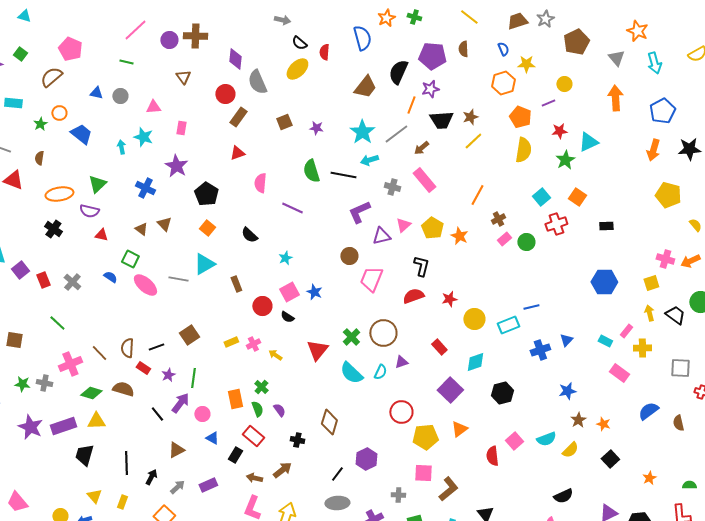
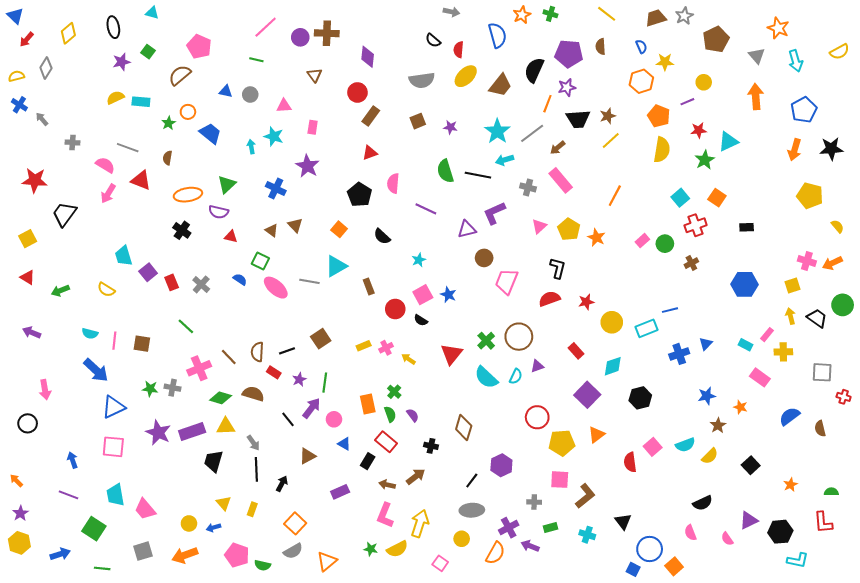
gray arrow: (282, 20) -> (451, 12), moved
yellow ellipse: (297, 69) -> (466, 76), moved
gray semicircle: (257, 82) -> (422, 80), moved, turned -75
black pentagon: (206, 194) -> (359, 195), moved
brown cross: (498, 219) -> (691, 263), moved
purple triangle: (381, 236) -> (467, 229), moved
orange star: (603, 424) -> (740, 407), moved
gray arrow: (177, 487) -> (253, 443), moved, turned 98

